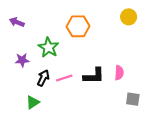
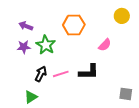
purple arrow: (17, 22) -> (26, 26), moved
purple star: (22, 60) -> (24, 47), moved
pink semicircle: (119, 73) -> (105, 45), moved, turned 40

